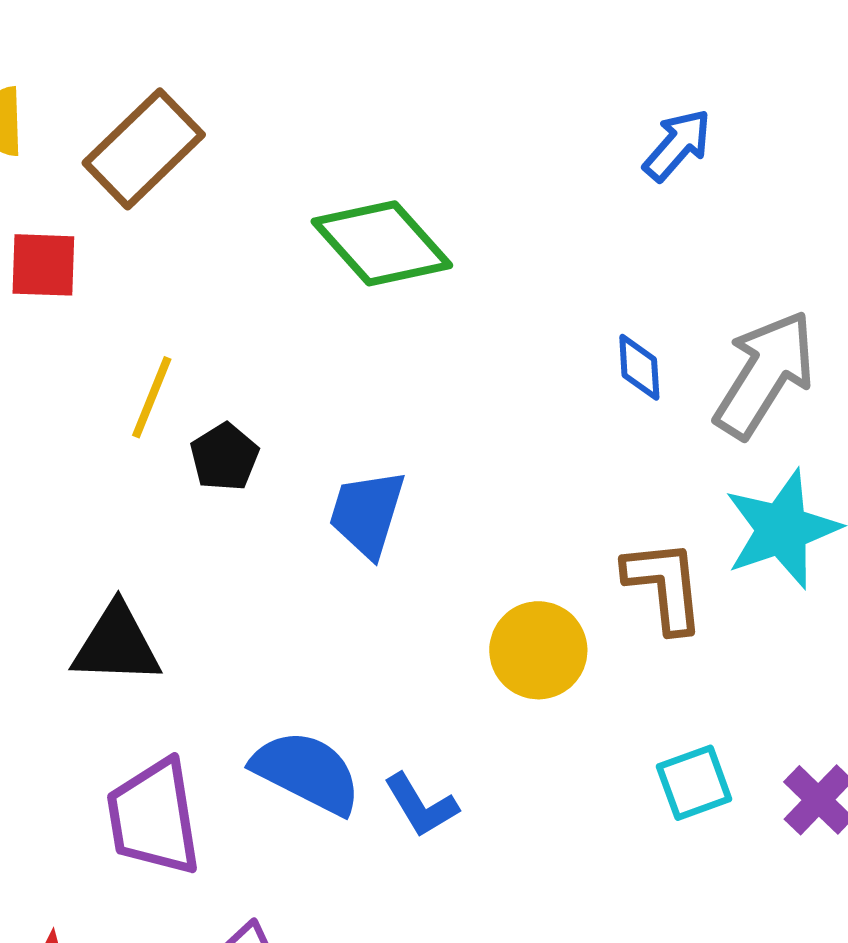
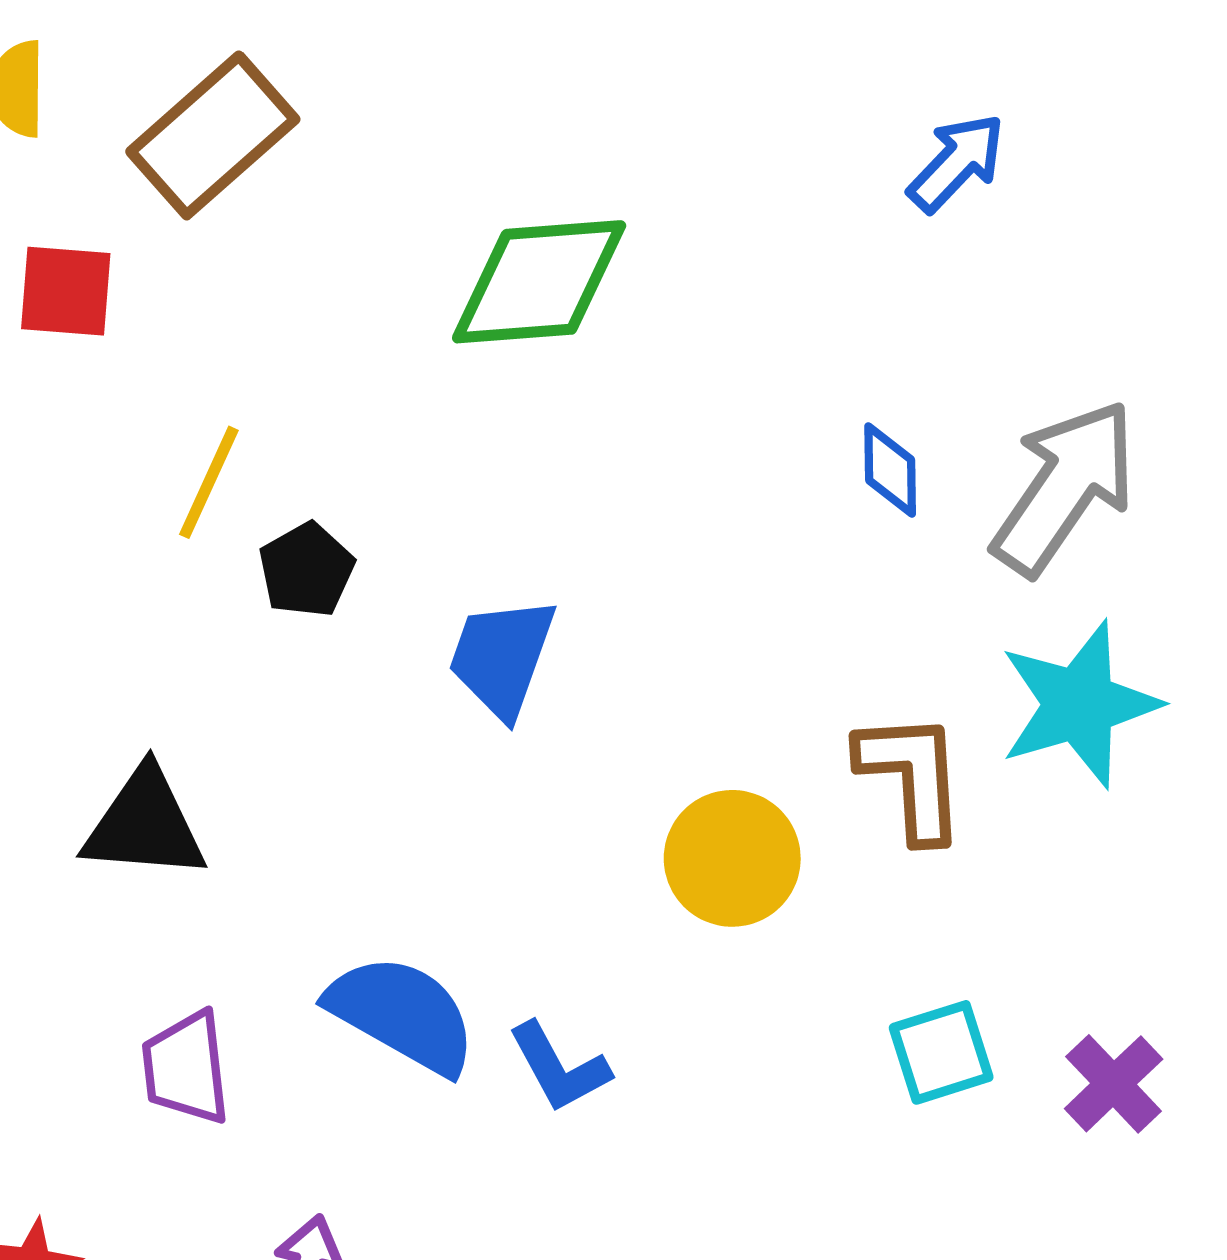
green diamond: (382, 243) -> (539, 282), turned -55
purple trapezoid: (154, 817) -> (186, 1068), size x0.7

